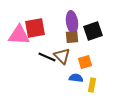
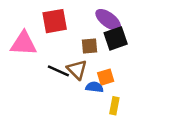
purple ellipse: (72, 22) -> (108, 20), moved, turned -45
red square: (35, 28) -> (55, 21), moved
blue semicircle: (76, 78) -> (94, 87), moved

